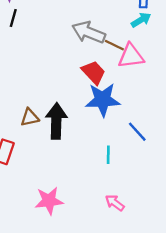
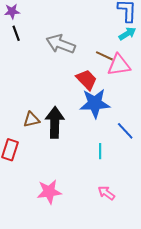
black line: (13, 18) -> (16, 33), turned -35
gray arrow: (89, 32) -> (61, 44), moved

